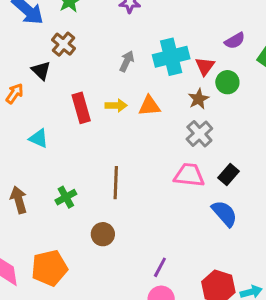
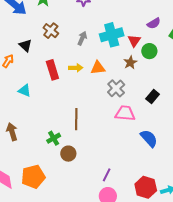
brown cross: (63, 44) -> (51, 31), moved
gray cross: (199, 134) -> (116, 88), moved
black rectangle: (228, 175) -> (153, 97), moved
green cross: (66, 197) -> (54, 138), moved

